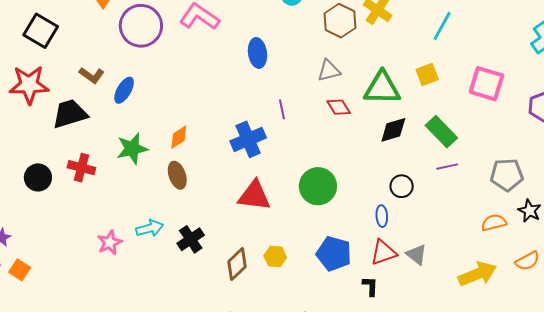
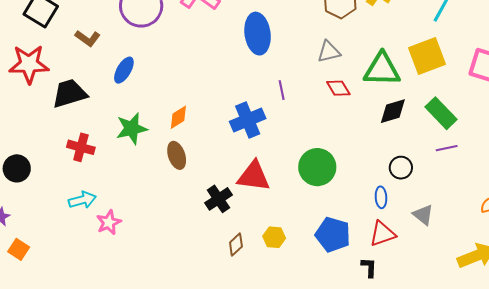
blue ellipse: (258, 53) -> (258, 34), size x1.4
yellow square: (427, 74) -> (427, 56), size x1.6
brown L-shape: (92, 75) -> (88, 38), moved
black circle: (38, 177) -> (17, 168), moved
cyan arrow: (150, 228) -> (82, 200), moved
black cross: (191, 239) -> (218, 199), moved
gray triangle: (416, 255) -> (423, 215), moved
brown diamond: (237, 264) -> (236, 245), size x0.7

